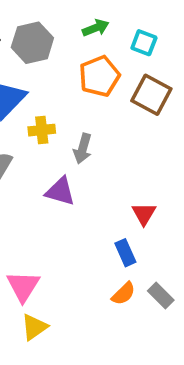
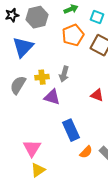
yellow cross: (42, 130) -> (42, 77), moved
red triangle: (144, 214) -> (97, 95), moved, turned -40
blue rectangle: (125, 253) -> (71, 130), moved, size x1.5

